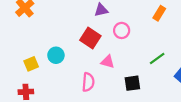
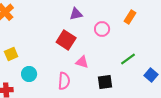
pink circle: (122, 30) -> (102, 29), moved
cyan circle: (56, 55) -> (29, 74), moved
yellow square: (31, 64) -> (11, 54), moved

